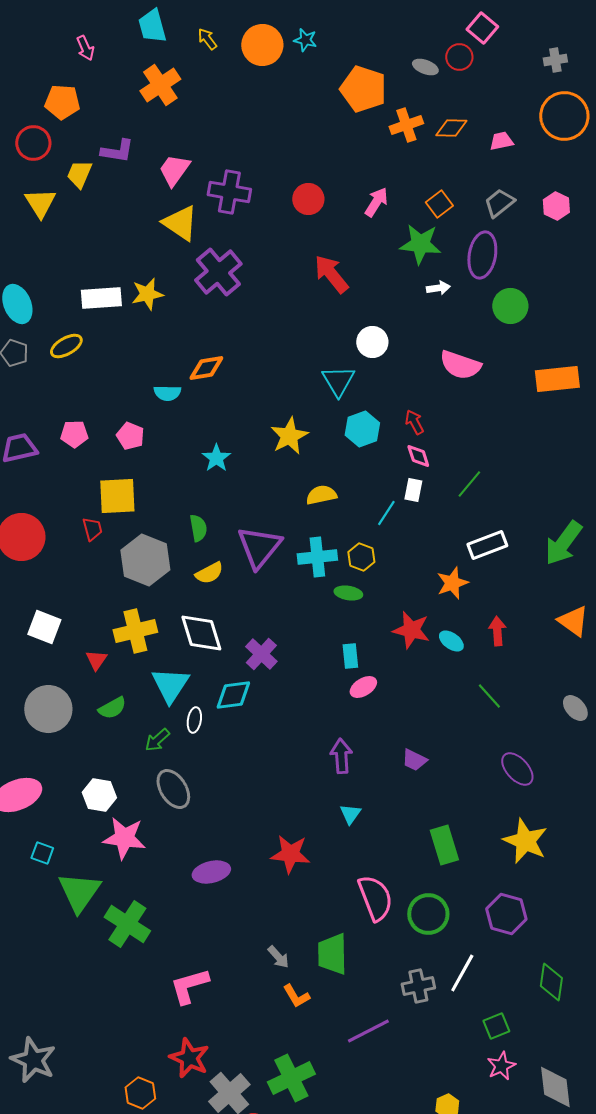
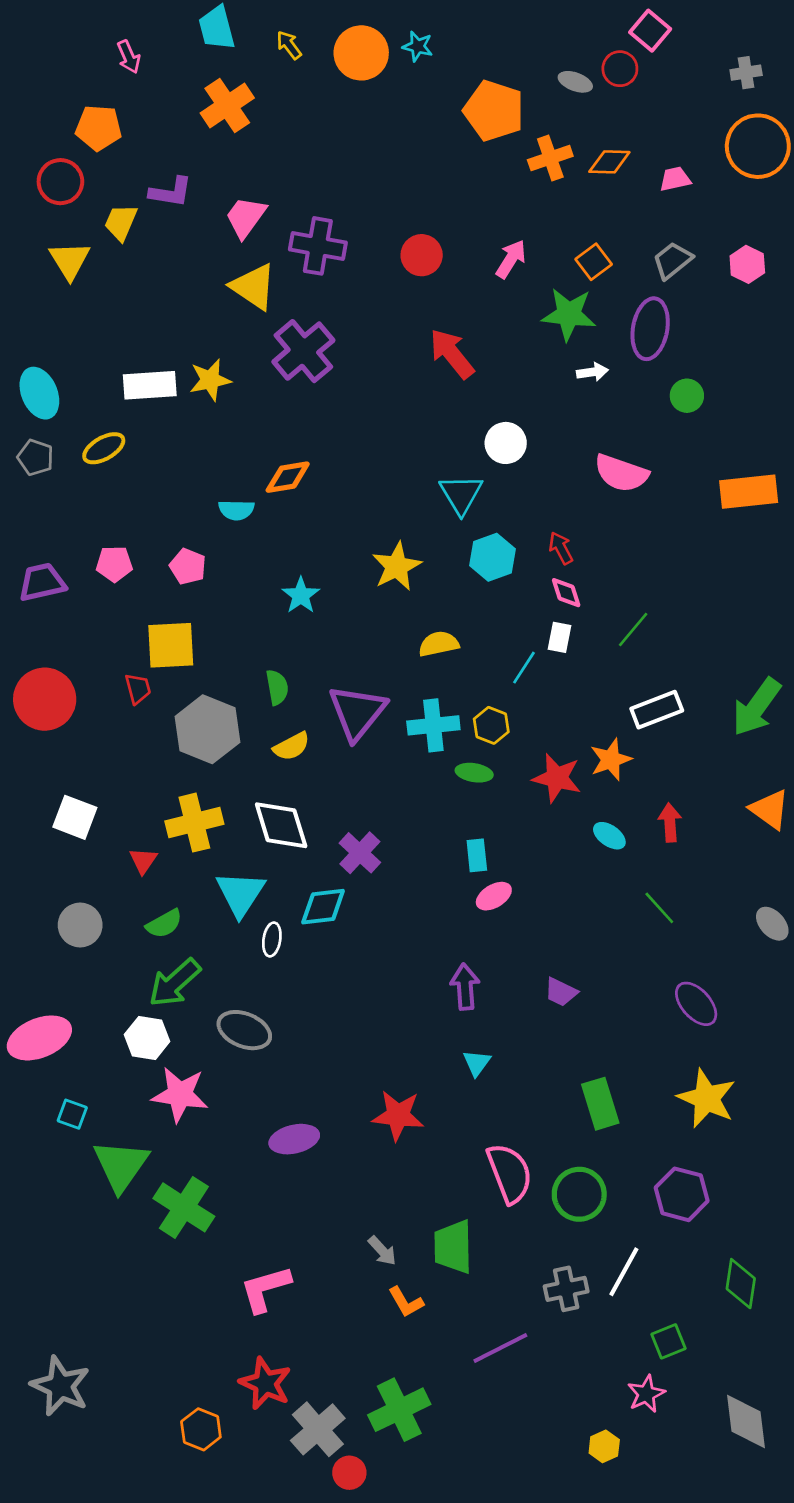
green circle: (510, 306) -> (687, 396), size x0.7
red star: (411, 630) -> (557, 778), moved
gray circle: (48, 709) -> (80, 925), size x0.7
green arrow: (157, 740) -> (175, 983), moved, size x1.6
gray ellipse: (173, 789) -> (244, 1030), turned -36
pink star: (501, 1066) -> (646, 1394), moved

